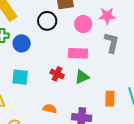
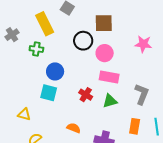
pink circle: (83, 24) -> (105, 53), moved
blue circle: (22, 43) -> (55, 71), moved
gray L-shape: (112, 43) -> (142, 94), moved

